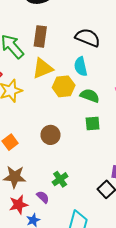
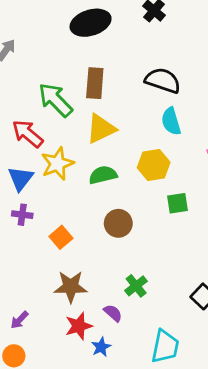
cyan semicircle: (81, 66) -> (171, 121), moved
yellow hexagon: (64, 86) -> (154, 165), moved
green semicircle: (90, 96) -> (103, 175), moved, turned -30

